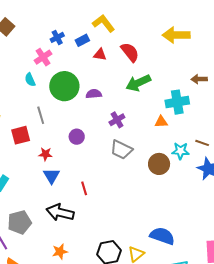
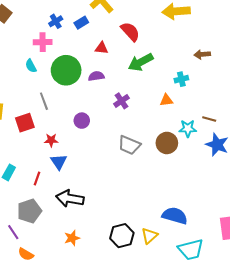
red triangle: (100, 55) -> (101, 48), moved
pink cross: (43, 57) -> (43, 42), turned 36
cyan cross: (177, 102) -> (181, 79), size x0.6
gray trapezoid: (121, 150) -> (129, 145), moved
red line: (84, 188) -> (37, 179), moved, turned 40

